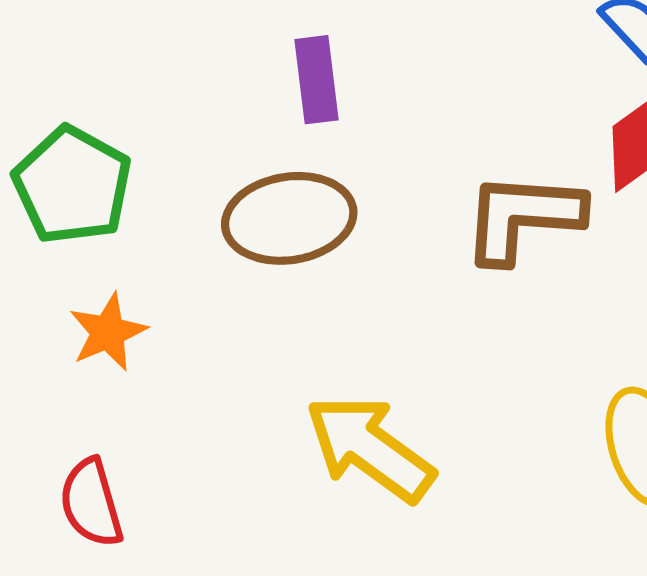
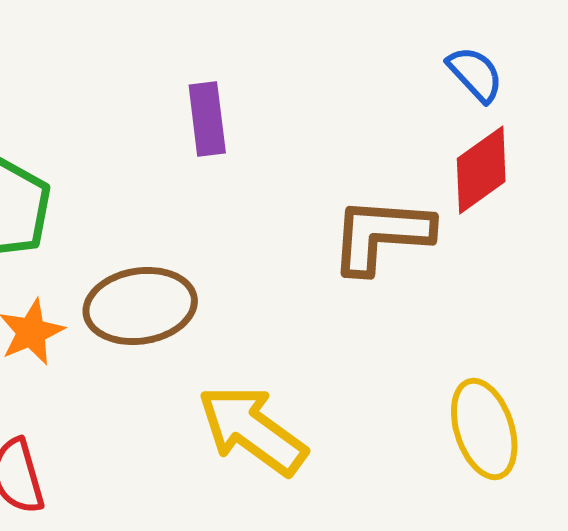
brown ellipse: (289, 218) -> (140, 306), moved

